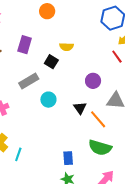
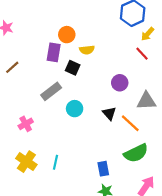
orange circle: (47, 11) -> (67, 35), moved
purple rectangle: (25, 45) -> (54, 52), moved
green semicircle: (100, 148) -> (136, 153), turned -35
cyan line: (18, 154) -> (56, 162), moved

